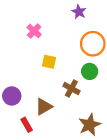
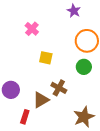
brown cross: (71, 89) -> (59, 88), moved
red rectangle: (27, 125) -> (25, 117), turned 48

